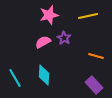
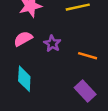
purple star: (64, 38) -> (52, 44), moved

